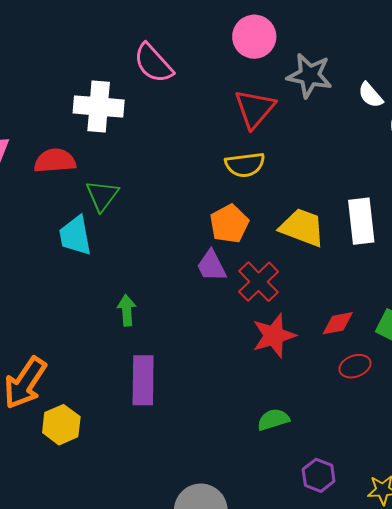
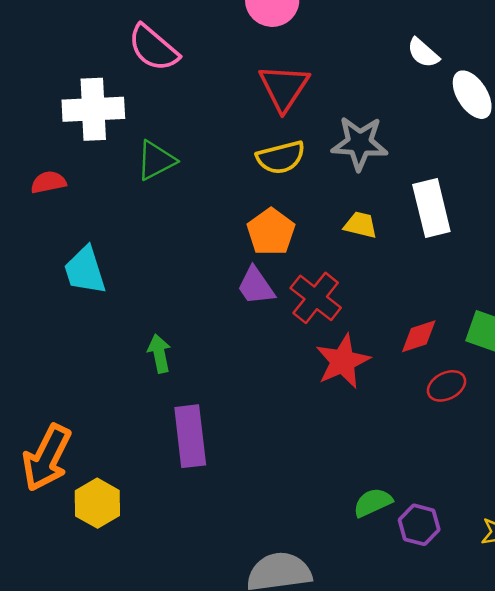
gray star: (309, 75) -> (360, 143), moved
red semicircle: (55, 161) -> (48, 182), size x0.7
green triangle: (102, 195) -> (156, 160), moved, turned 33
yellow trapezoid: (302, 227) -> (361, 225), size x0.6
green semicircle: (273, 420) -> (373, 502), moved

